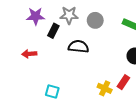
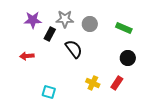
black semicircle: (78, 47) -> (74, 49), turned 48
yellow cross: (105, 88) -> (93, 83), moved

